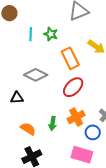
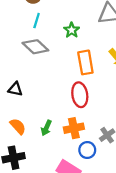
cyan line: (31, 34) -> (37, 21), moved
gray diamond: (36, 75) -> (35, 47), moved
red ellipse: (73, 87) -> (80, 95), turned -70

